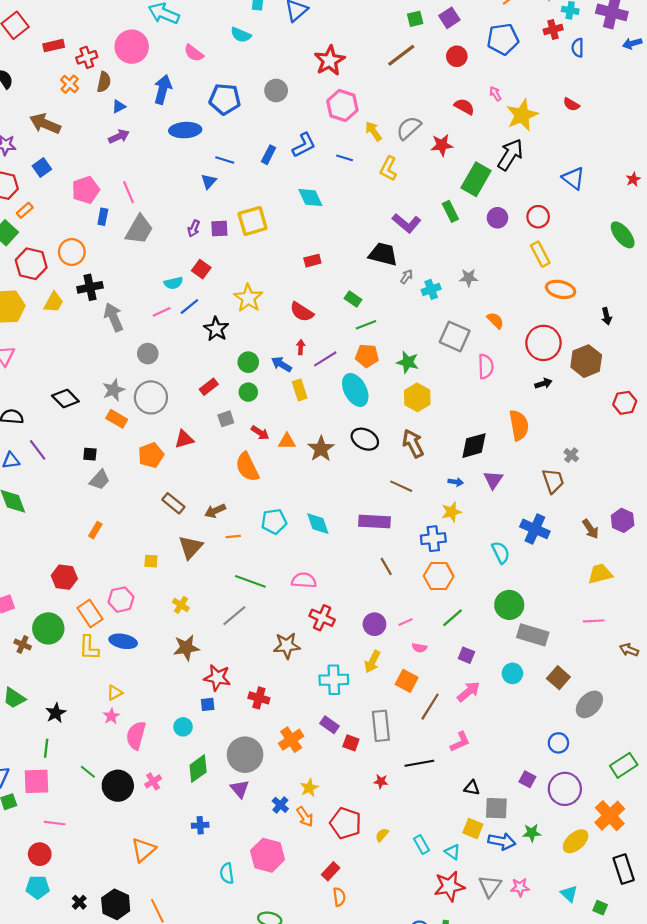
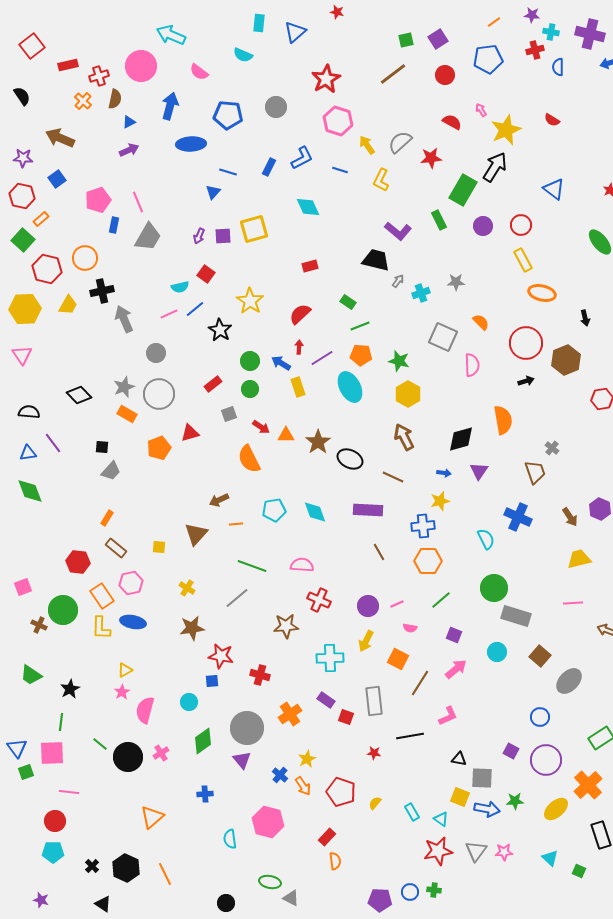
red semicircle: (302, 312) -> (300, 314), turned 105
black ellipse: (365, 439) -> (350, 459), moved
brown rectangle: (173, 503) -> (116, 548), moved

